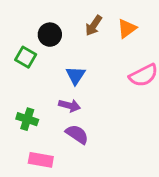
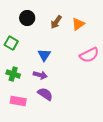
black circle: (50, 35) -> (27, 18), moved
green cross: (27, 119) -> (13, 74), moved
pink rectangle: (41, 160) -> (18, 101), moved

